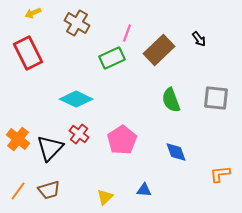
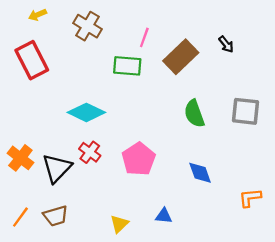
green rectangle: (112, 58) -> (127, 66), turned 30

